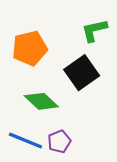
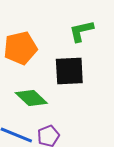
black square: (82, 73) -> (69, 71), turned 32

